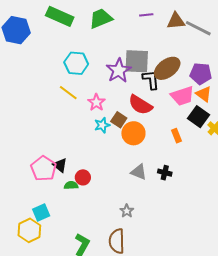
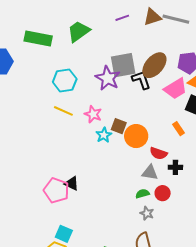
red semicircle: (140, 105) -> (159, 153), moved, size x0.7
red circle: (83, 177) -> (163, 193), moved
green semicircle: (71, 185) -> (142, 194), moved
cyan square: (41, 212) -> (64, 234), turned -30

